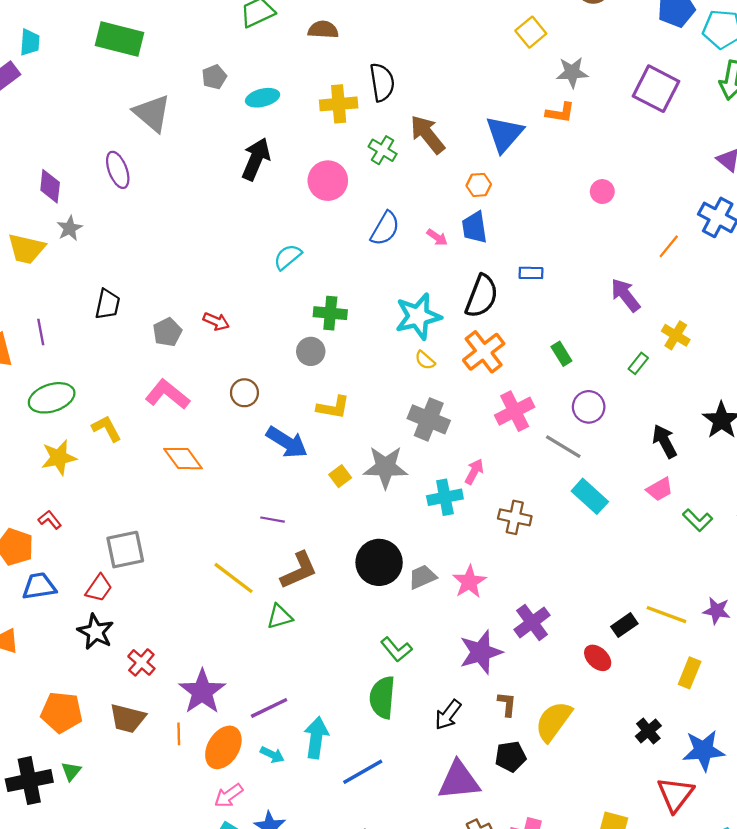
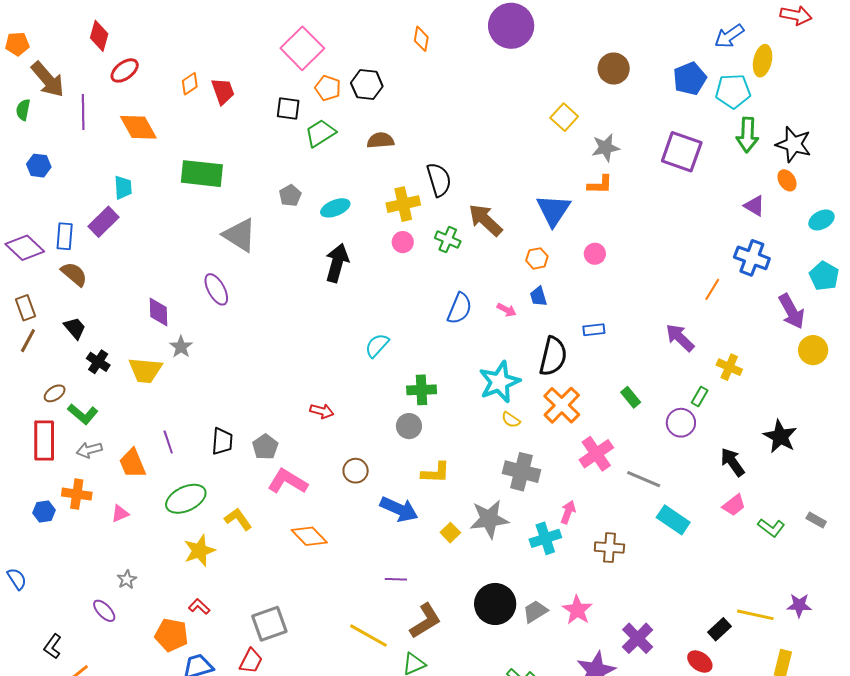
pink circle: (328, 181) -> (403, 242), moved, size x0.6
pink circle: (602, 192) -> (595, 254), moved
blue trapezoid: (475, 227) -> (538, 296), size x0.7
black trapezoid: (108, 304) -> (222, 441), moved
gray pentagon: (167, 332) -> (265, 447), moved
purple circle: (589, 407) -> (681, 423), moved

